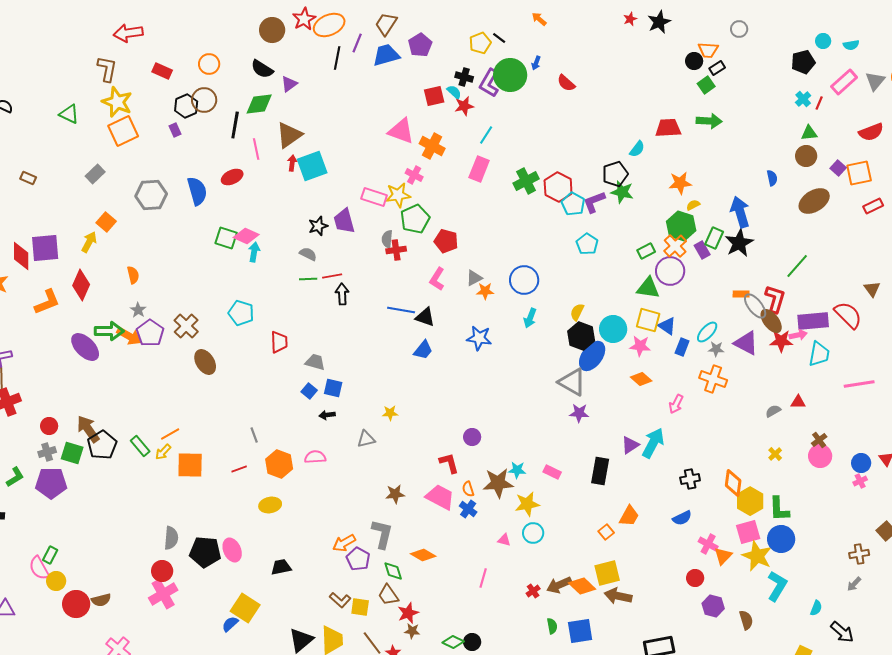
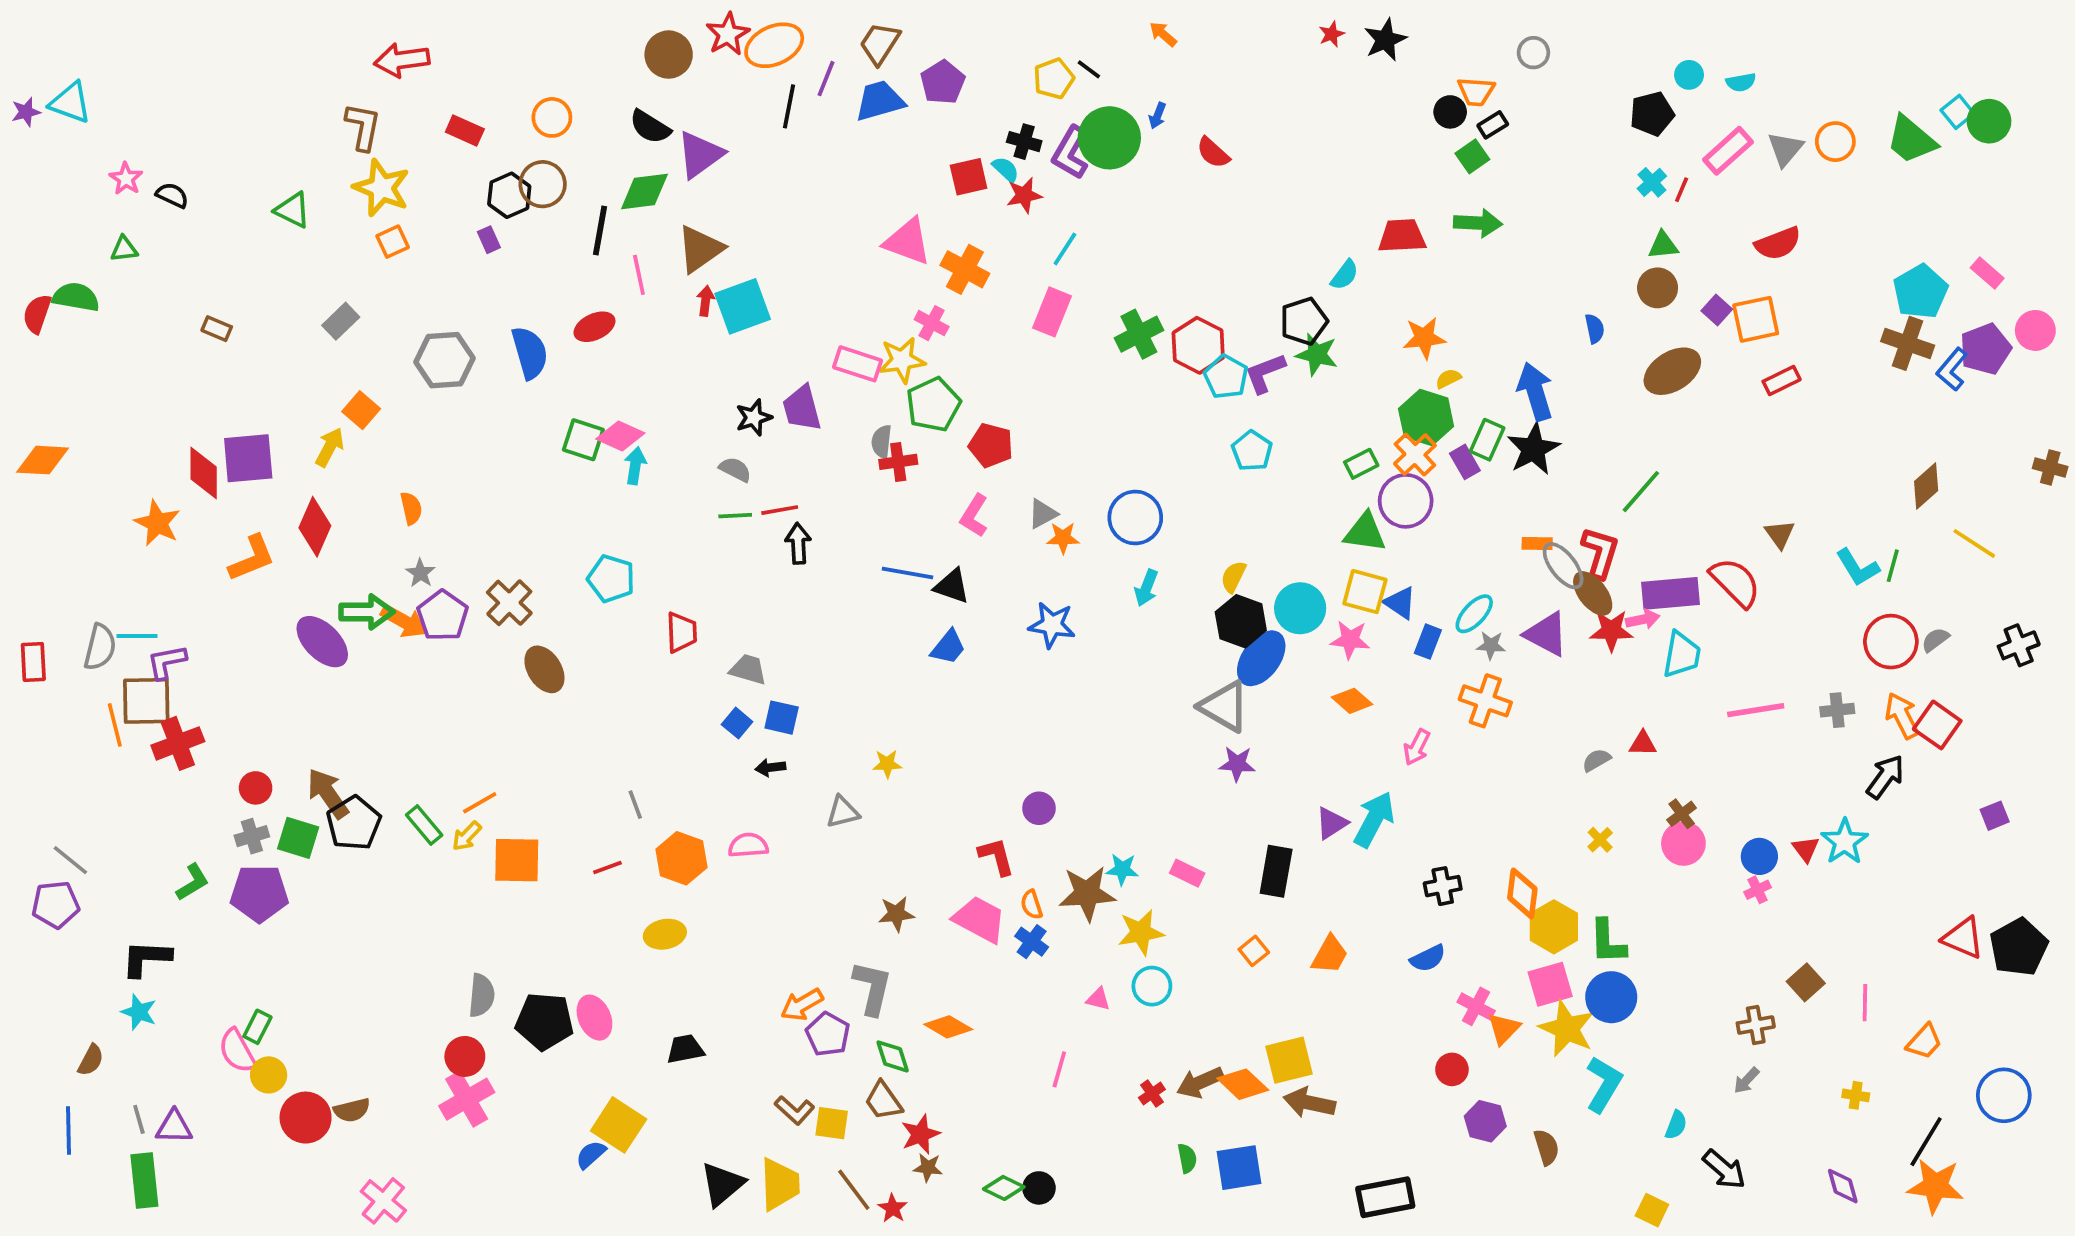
purple triangle: (289, 84) -> (700, 155), size x1.6
orange square: (123, 131) -> (393, 242), size x0.6
orange square: (606, 532) -> (1254, 951), moved

